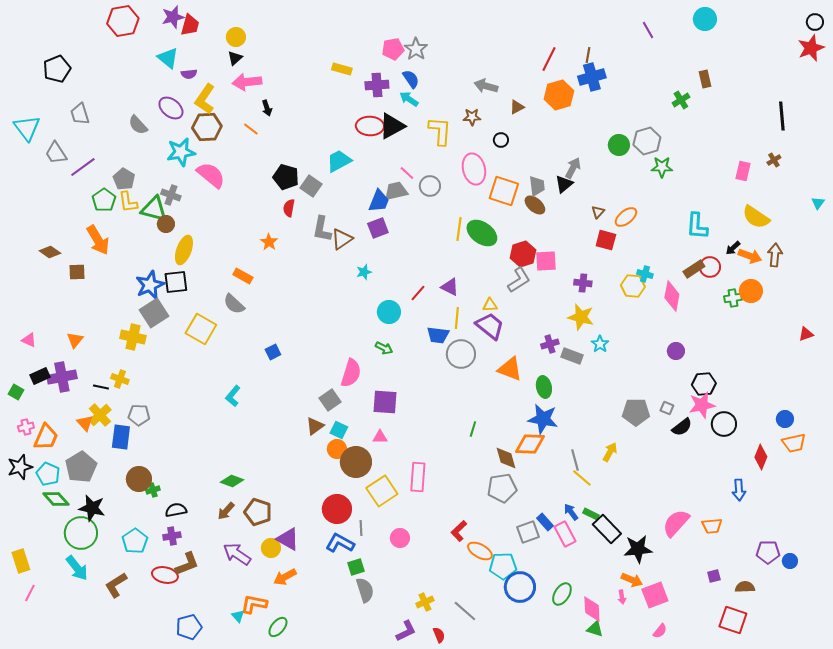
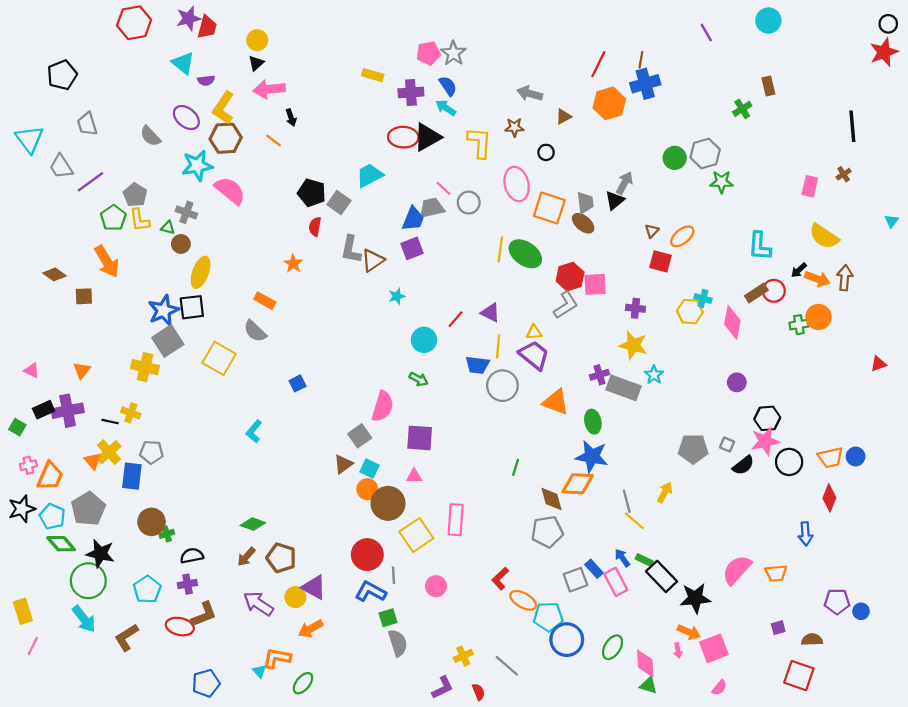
green triangle: (154, 209) -> (168, 228), size x0.5
gray rectangle: (572, 356) -> (623, 388), size x1.4
orange trapezoid: (794, 443) -> (831, 458), moved

